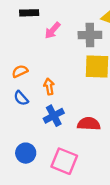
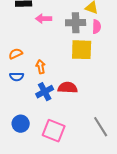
pink arrow: (53, 30) -> (44, 19), turned 49
blue semicircle: (21, 98) -> (17, 77), turned -48
red semicircle: (89, 124) -> (68, 88), moved

